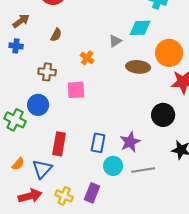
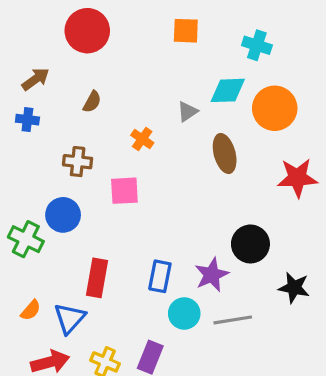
orange circle: (169, 53) -> (275, 108), moved
brown ellipse: (138, 67) -> (225, 154), turned 70
black circle: (163, 115) -> (250, 244), moved

